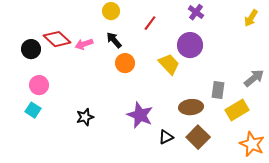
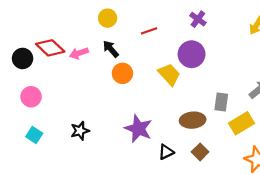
red line: (150, 23) -> (149, 31), turned 35
cyan square: (33, 110) -> (34, 135), moved
brown square: (198, 137) -> (200, 152), size x0.7

